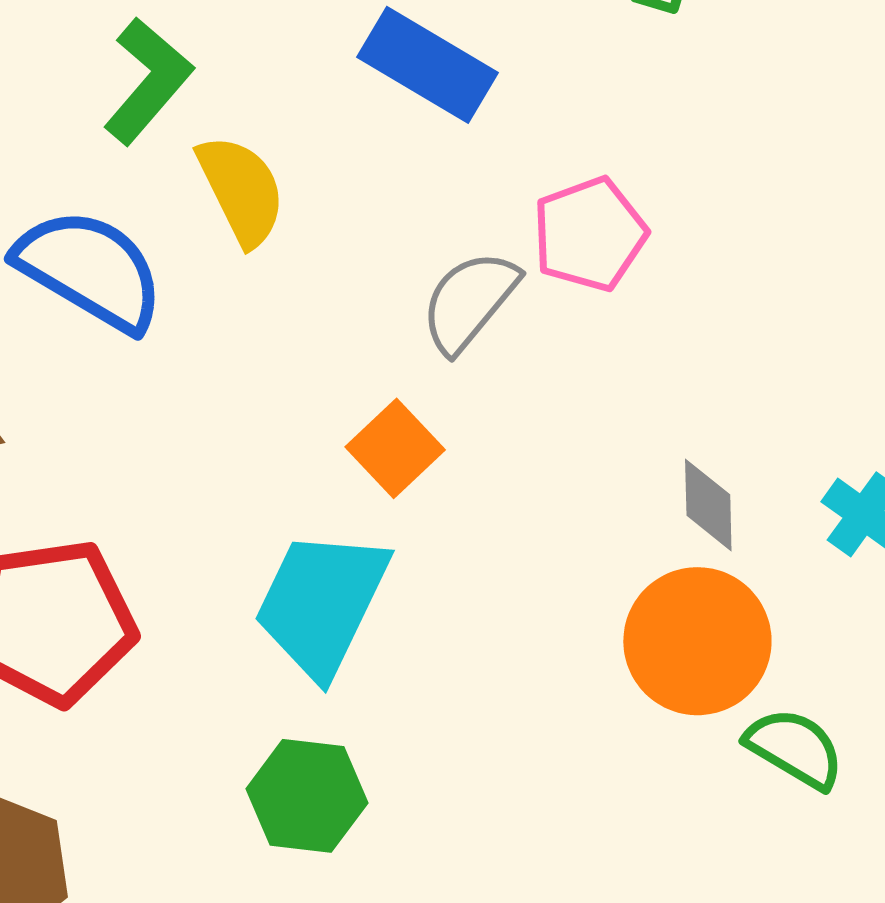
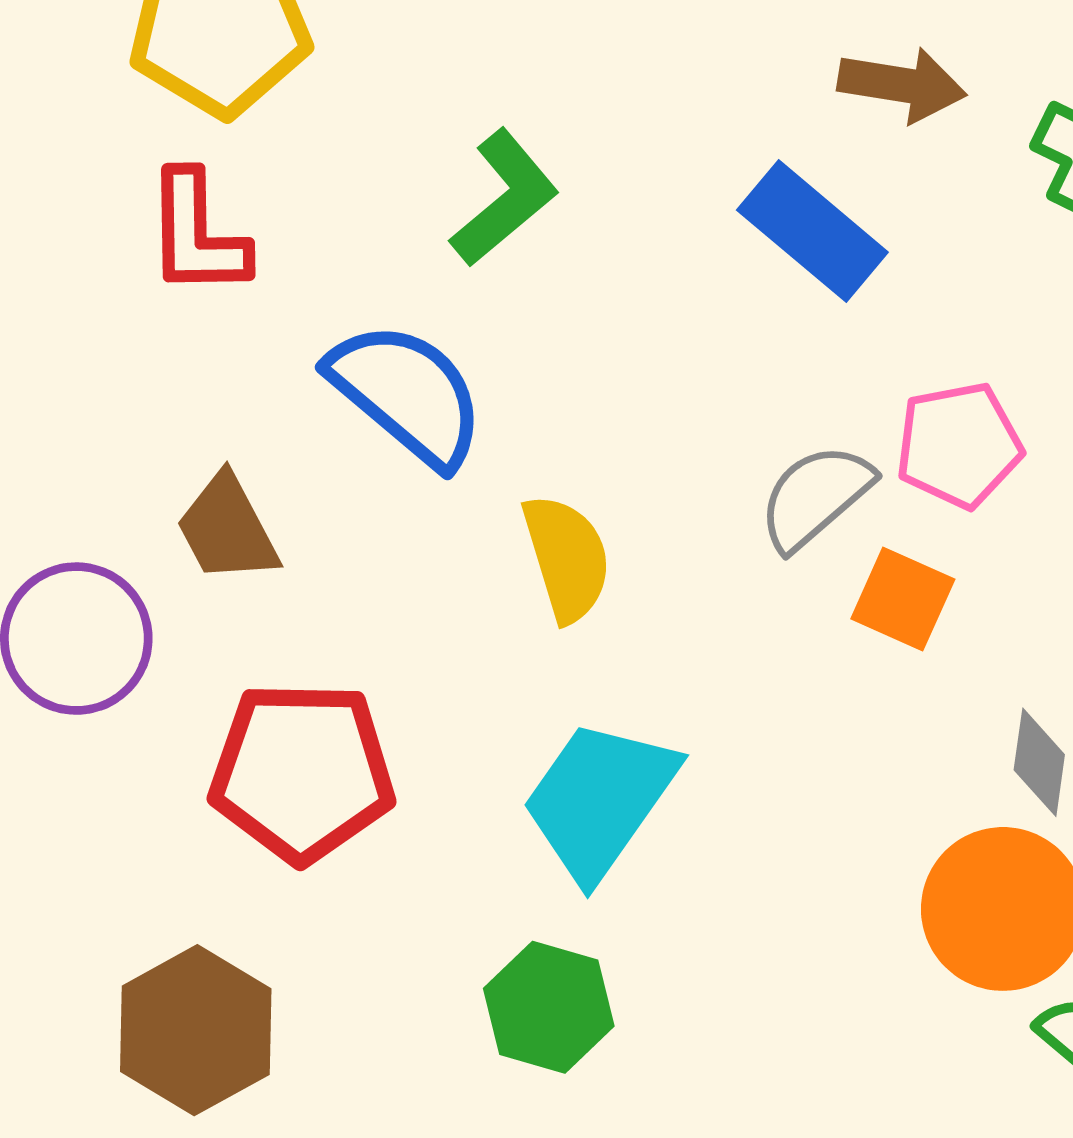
yellow semicircle: (241, 190) -> (567, 558), moved
orange square: (395, 448) -> (903, 599), moved, turned -32

